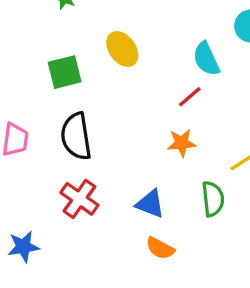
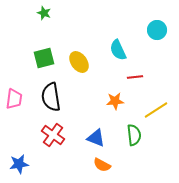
yellow ellipse: (122, 49) -> (79, 62), moved
cyan semicircle: (206, 59) -> (118, 50), moved
red line: (190, 97) -> (135, 77), moved, turned 35

